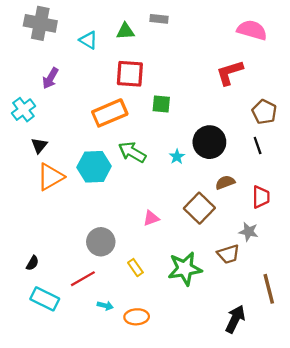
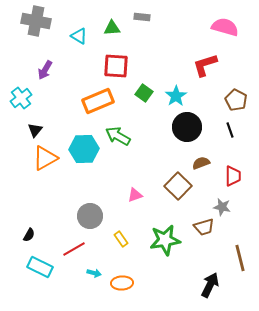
green square: (161, 104) -> (144, 93), turned 30
cyan star: (177, 157) -> (176, 96), moved, size x1.5

